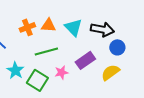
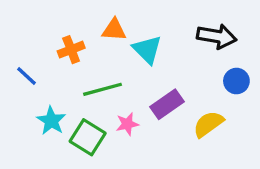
orange triangle: (48, 25) -> (114, 30), moved
black arrow: (102, 29) -> (217, 36), moved
blue circle: (117, 47) -> (236, 81), moved

